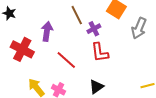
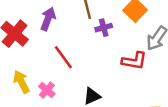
red L-shape: (100, 52) -> (134, 61), moved, turned -85

